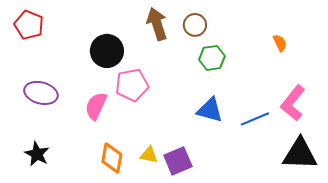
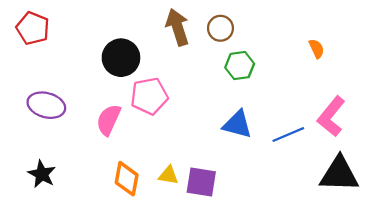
purple square: (178, 161) -> (201, 182), turned 32

